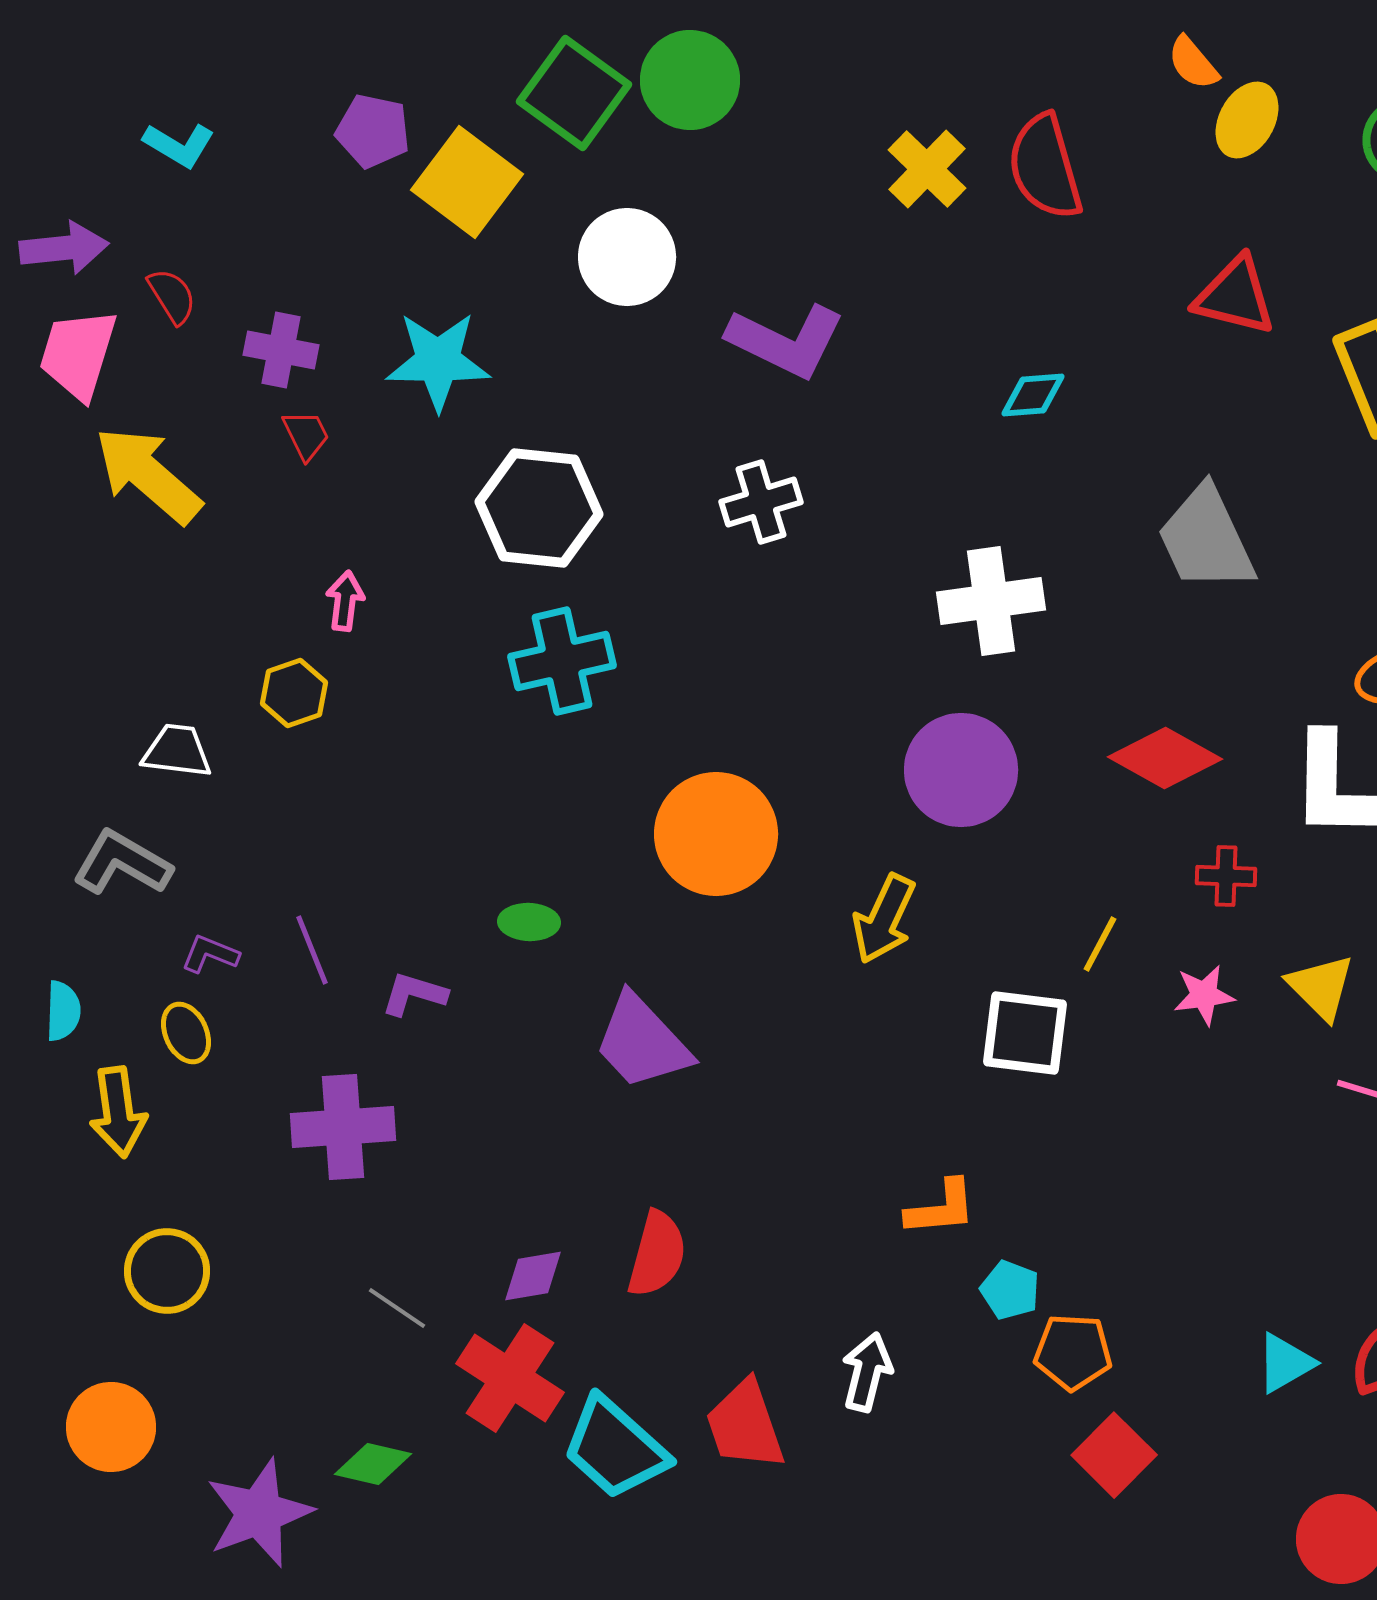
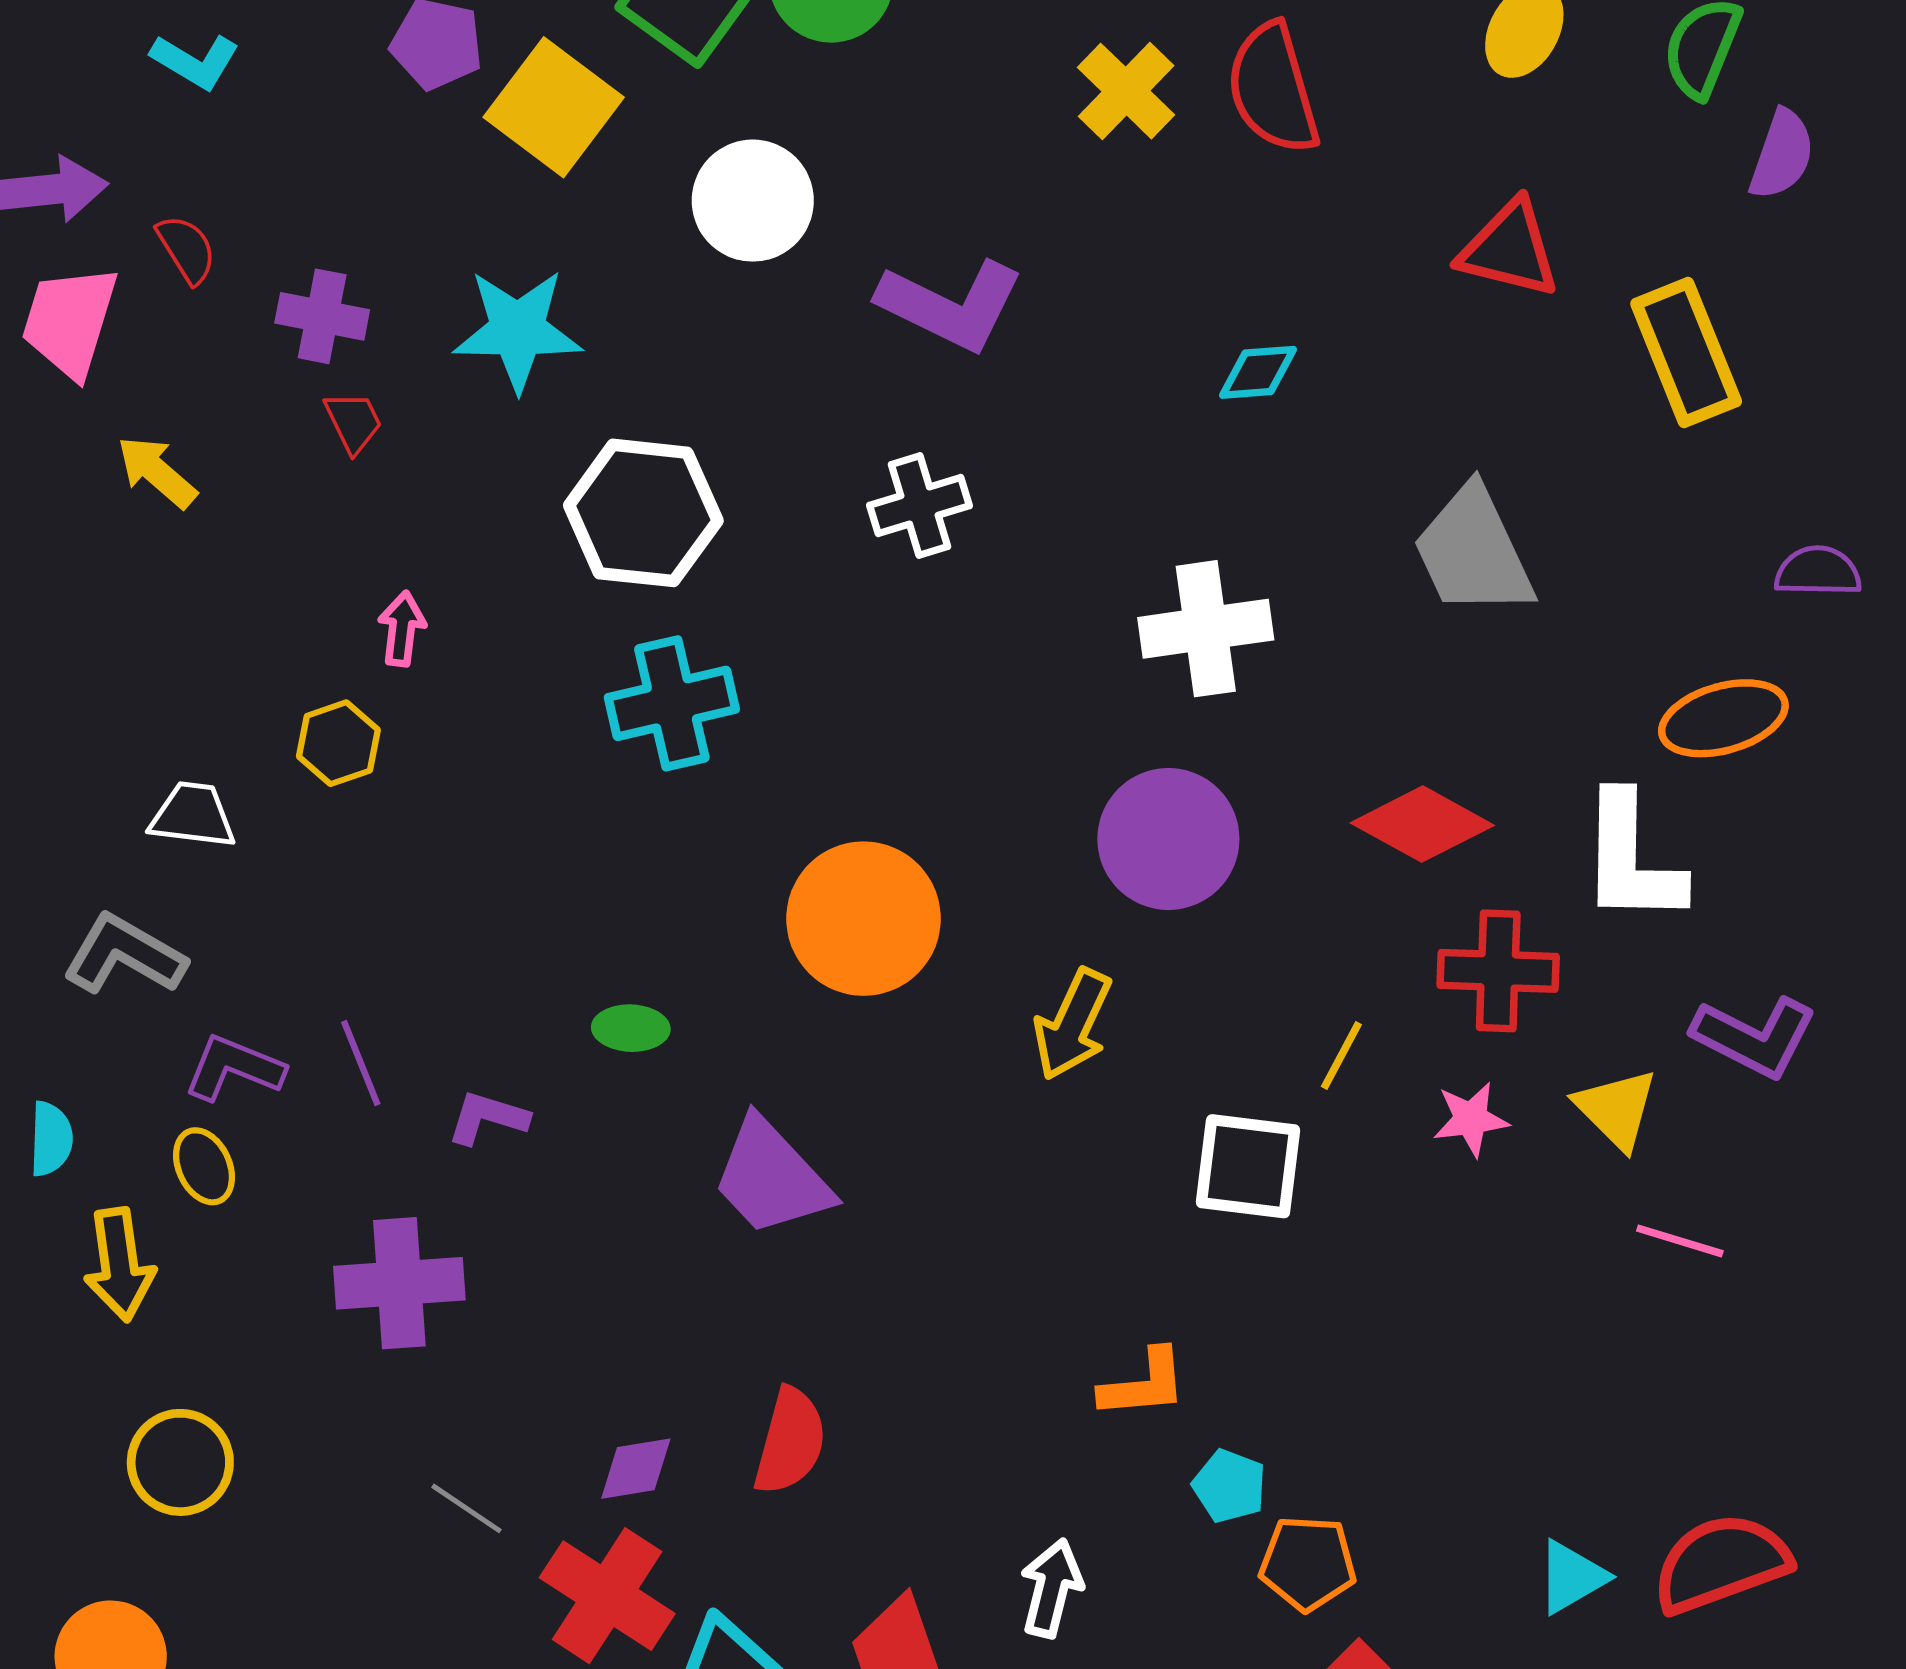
yellow arrow: (148, 475) -> (157, 472), size x0.6
red cross: (1226, 876) -> (1498, 971), size x1.6
purple L-shape: (210, 954) -> (234, 1068), size x1.4

